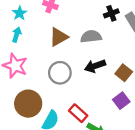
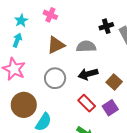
red rectangle: (78, 113) -> (87, 103), moved

